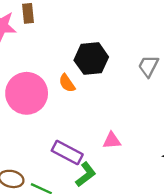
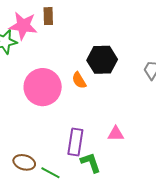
purple rectangle: (67, 152) -> (75, 142), turned 68
green L-shape: (86, 174) -> (91, 163), turned -75

